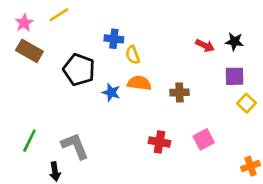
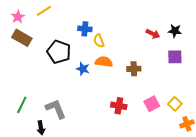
yellow square: (246, 103) -> (175, 104), moved

